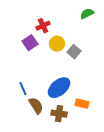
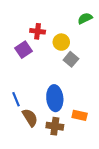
red cross: (43, 26) -> (38, 31), turned 32
yellow circle: (57, 44) -> (61, 42), moved
blue ellipse: (59, 88) -> (55, 98), turned -55

